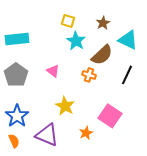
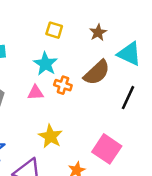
cyan star: (76, 41) -> (45, 64), moved
pink triangle: (53, 71) -> (35, 93), turned -40
orange cross: (89, 75) -> (63, 85), moved

